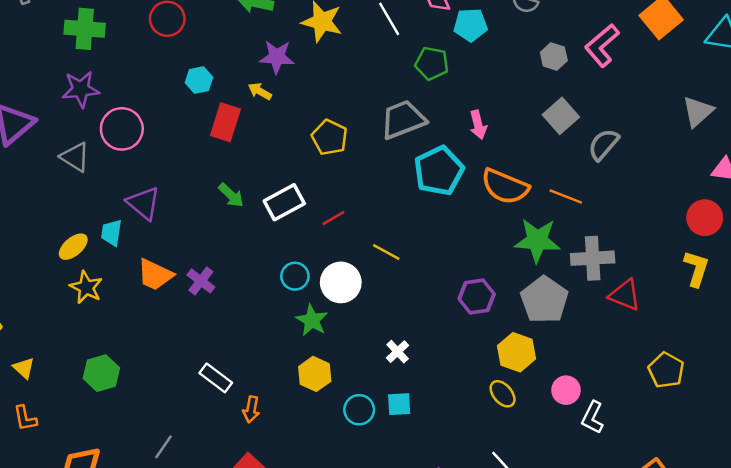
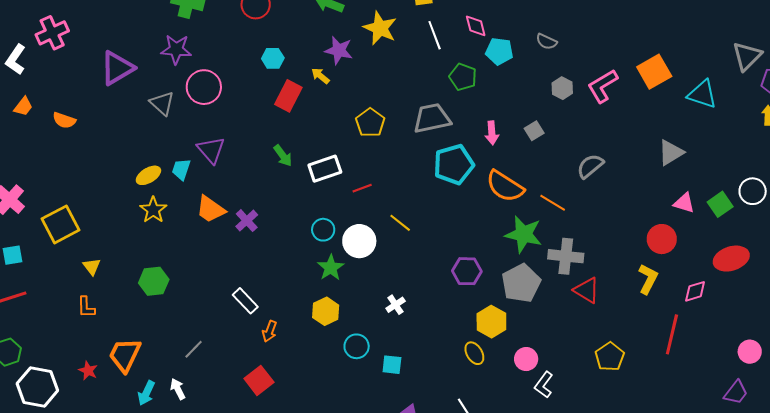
gray square: (561, 116) -> (534, 131), moved, size x0.7
cyan square: (399, 404) -> (392, 365), moved

